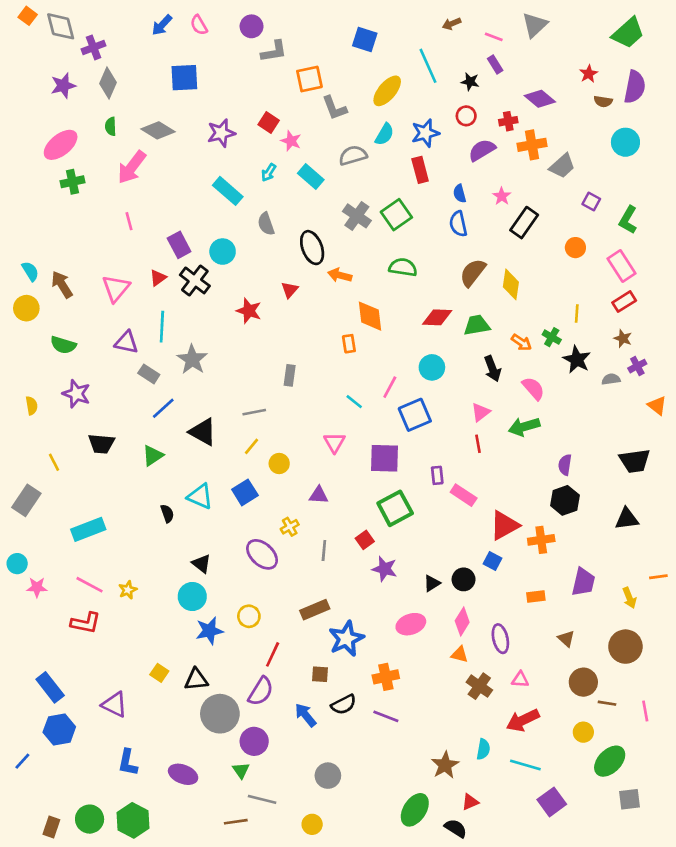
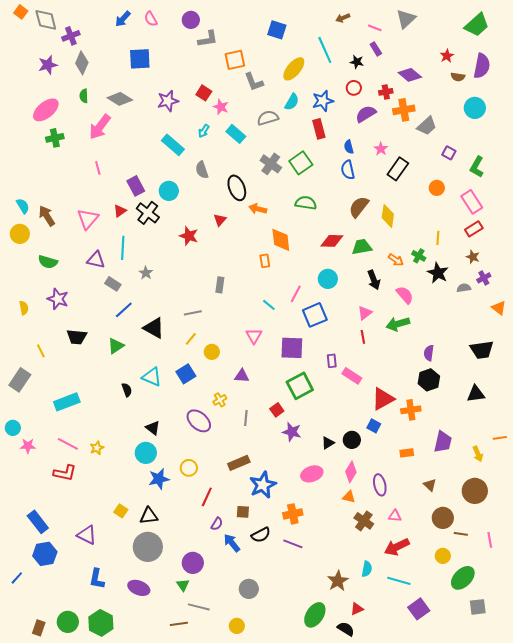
gray star: (192, 359) -> (146, 273), size x0.6
purple semicircle: (261, 691) -> (217, 524), moved, size x0.6
gray circle: (220, 714) -> (148, 547), moved

